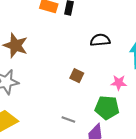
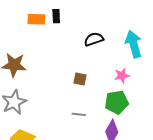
gray line: (68, 120) -> (79, 114), moved

